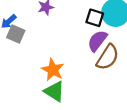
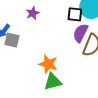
green triangle: (54, 91) -> (53, 82), turned -36

